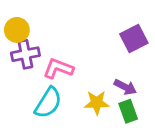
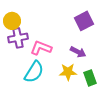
purple square: (134, 39) -> (84, 21), moved
purple arrow: (125, 87) -> (78, 52), moved

